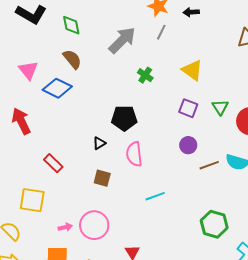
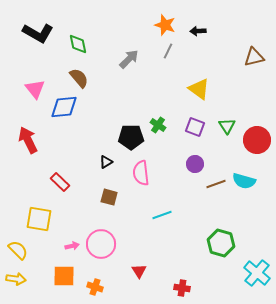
gray arrow: (122, 40) -> (129, 59), size x0.7
green cross: (145, 75) -> (158, 125), moved
blue diamond: (57, 88) -> (64, 107), turned -32

